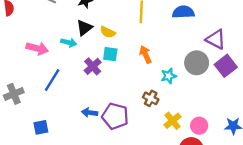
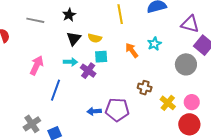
cyan arrow: (69, 43) -> (70, 62), moved
pink arrow: (37, 48) -> (37, 65), turned -66
gray circle: (197, 63) -> (186, 64), moved
cyan star: (169, 76) -> (154, 44), moved
gray cross: (14, 94) -> (32, 124), moved

